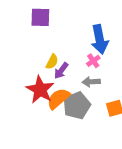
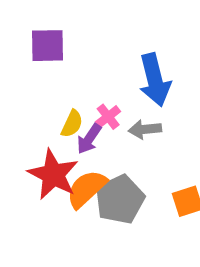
pink cross: (93, 61) -> (108, 117), moved
gray arrow: (91, 82) -> (145, 129), moved

